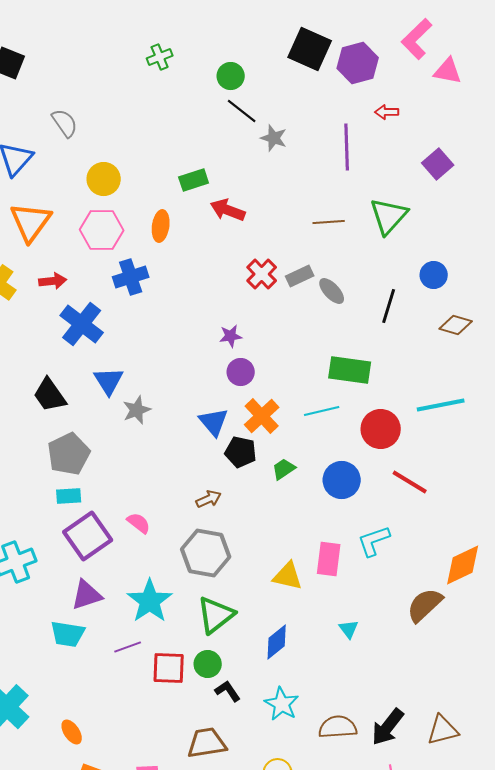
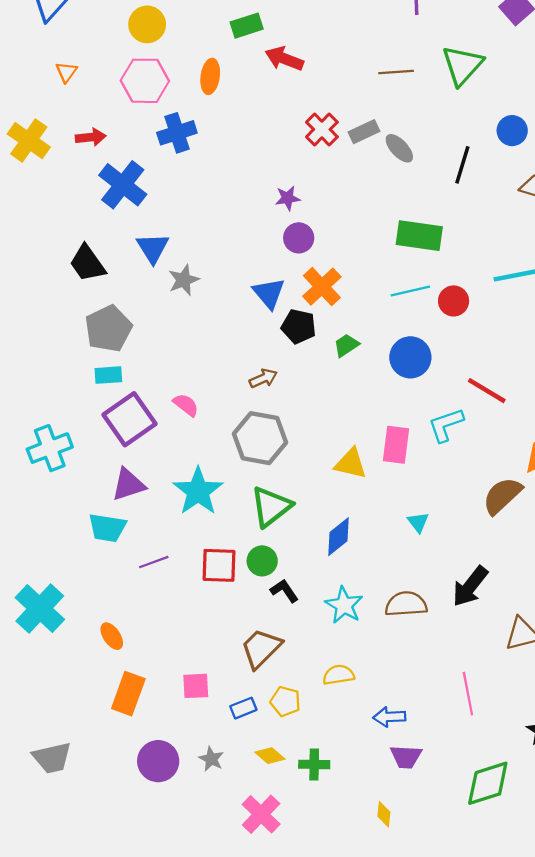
orange triangle: (31, 222) -> (66, 72), size x0.5
cyan line: (322, 411) -> (410, 291), moved
red circle: (381, 429) -> (454, 301), size x0.7
red line: (410, 482) -> (487, 391), moved
purple line: (128, 647) -> (154, 562), moved
brown semicircle: (338, 727) -> (406, 604), moved
black arrow: (388, 727) -> (470, 586), moved
brown trapezoid: (207, 743) -> (261, 648), turned -36

